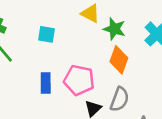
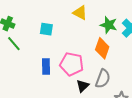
green star: (114, 29) -> (109, 25), moved

